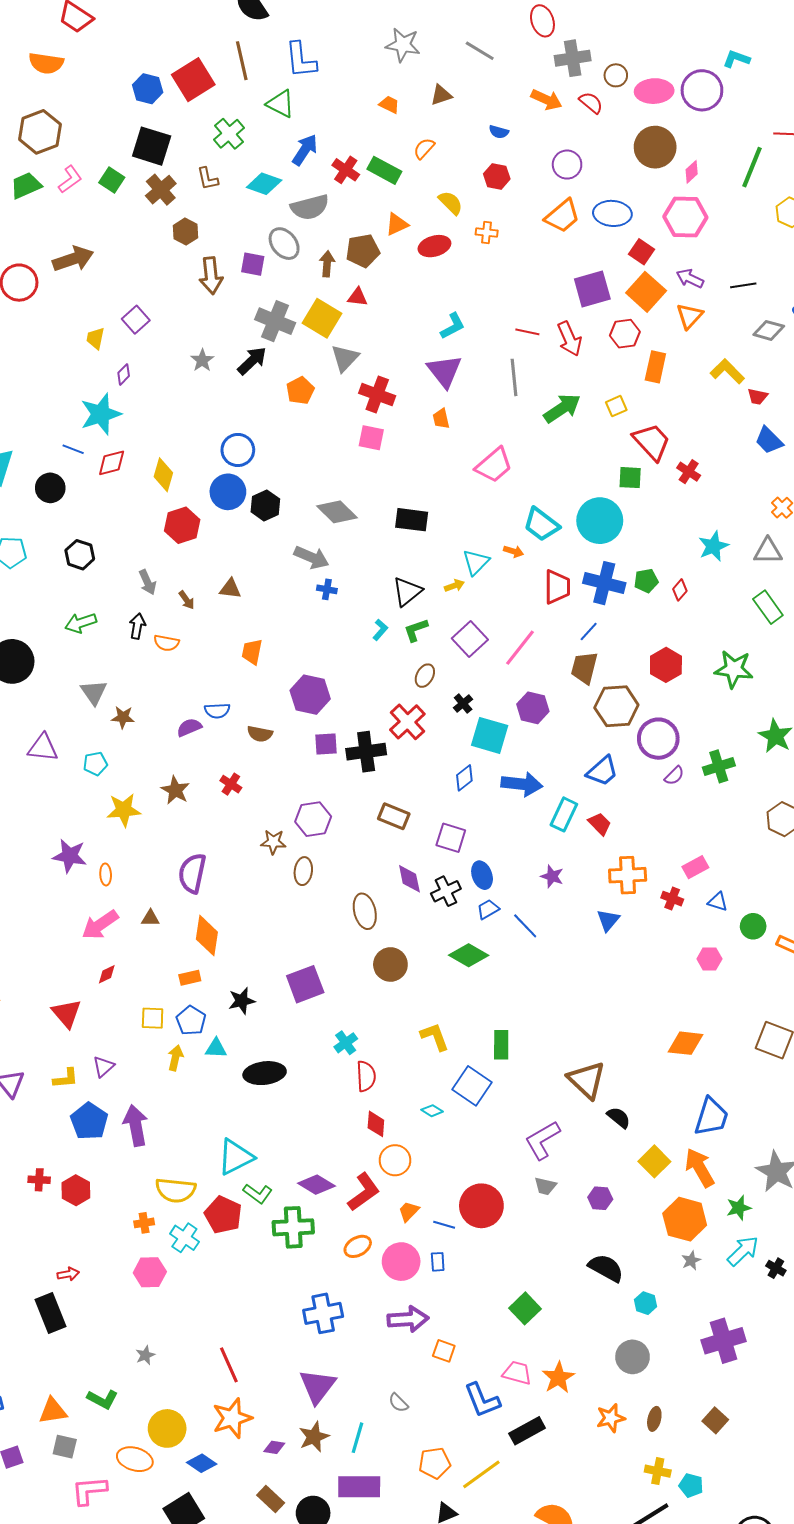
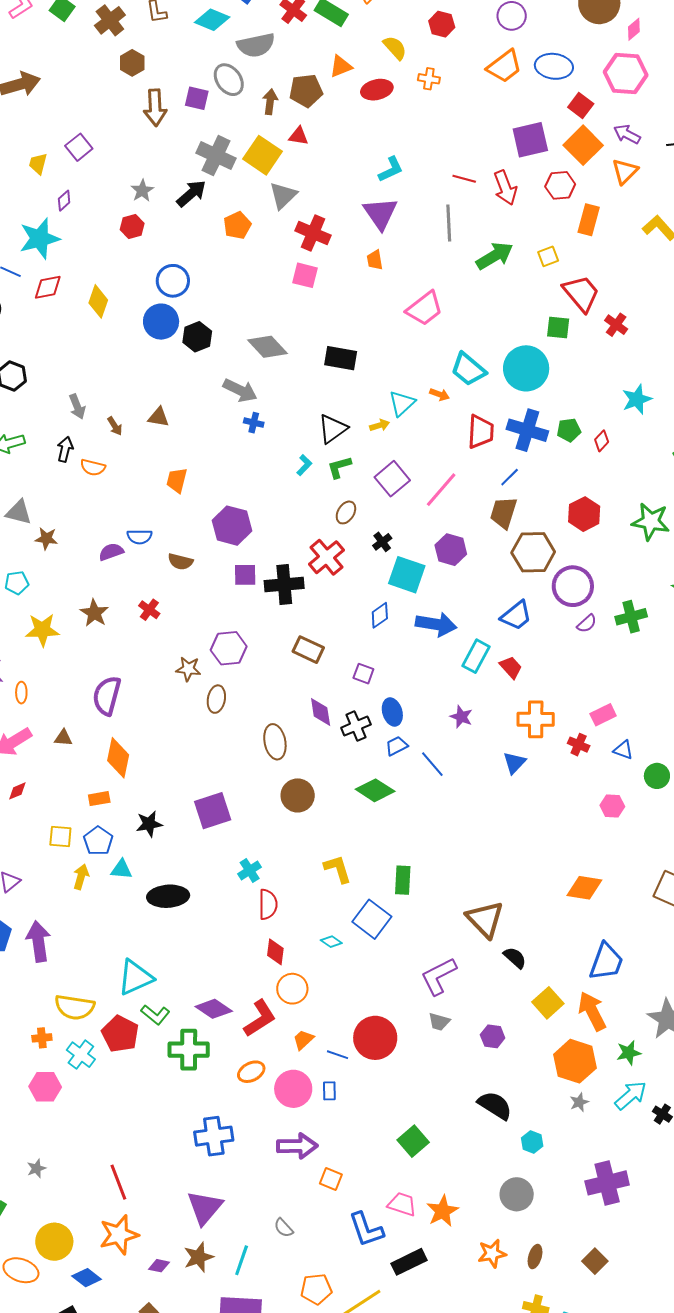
red hexagon: (182, 525) -> (132, 226), moved, size x0.7
gray triangle: (94, 692) -> (19, 512), turned -44
purple square: (451, 838) -> (363, 674), size x0.7

